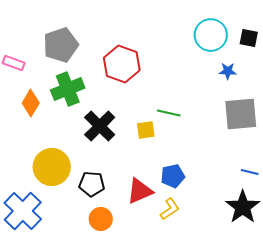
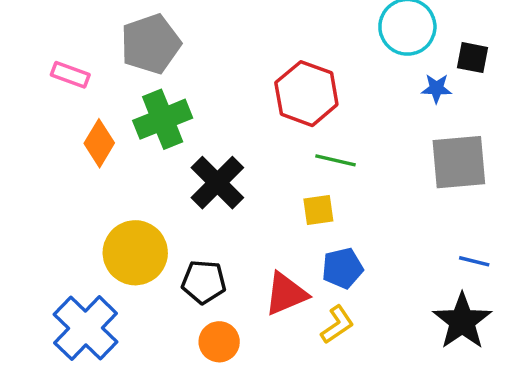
black square: (249, 38) -> (472, 58), moved
red hexagon: (122, 64) -> (306, 94), moved
yellow square: (146, 130) -> (318, 210), moved

